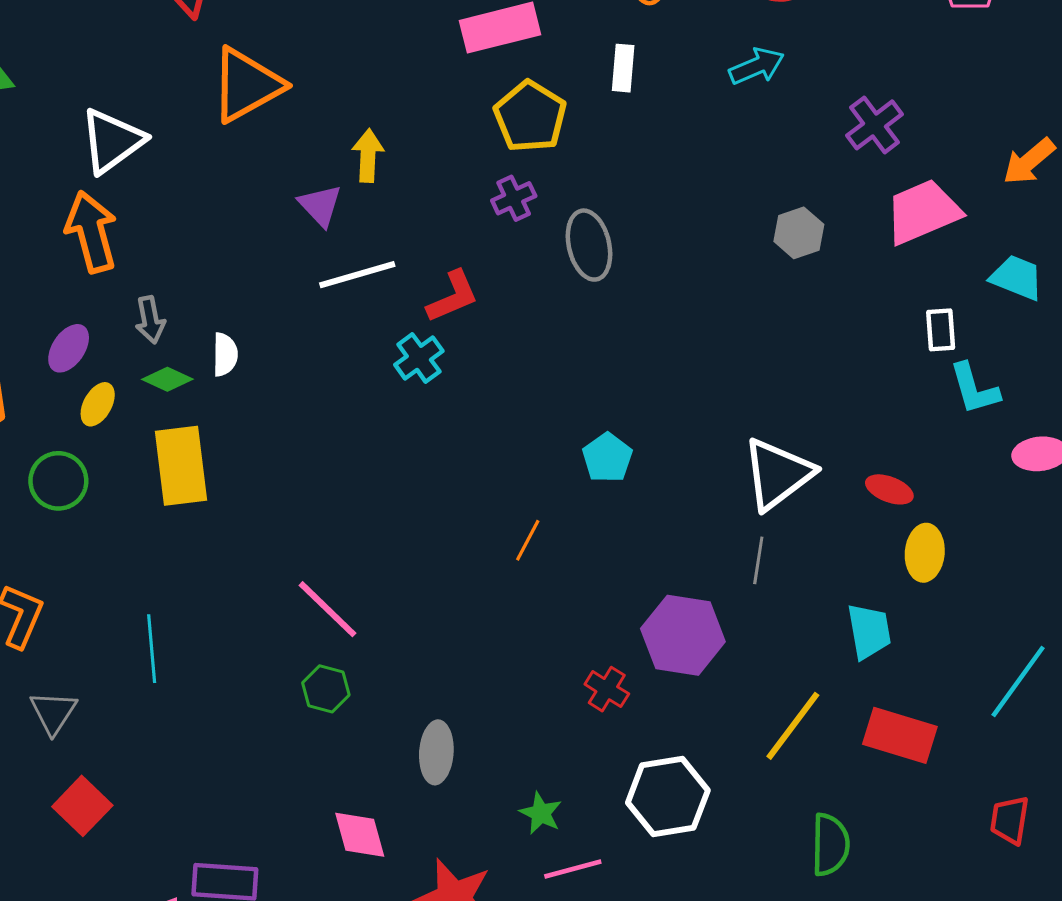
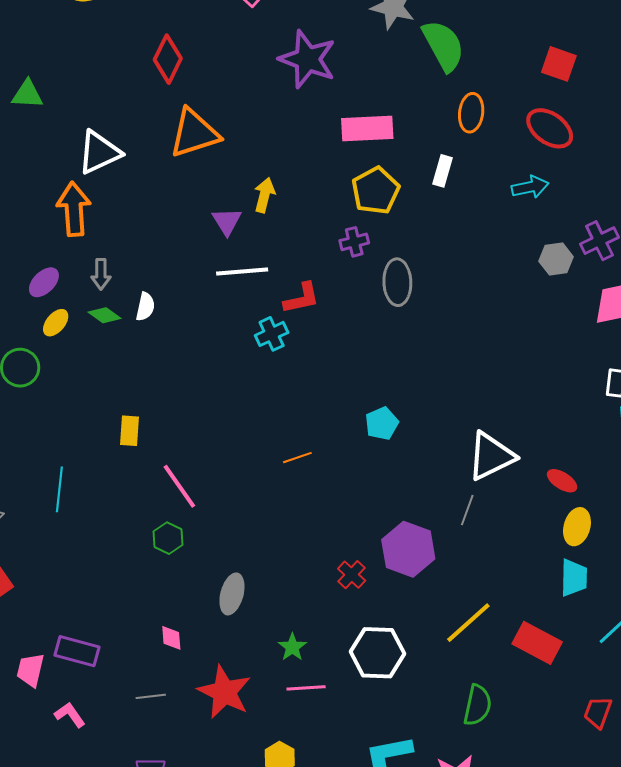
gray hexagon: (799, 233) -> (556, 259), moved
yellow rectangle: (181, 466) -> (130, 431), moved, size x0.6
orange line: (528, 540) -> (297, 458), moved, turned 32
cyan trapezoid: (869, 631) -> (574, 578), moved
pink diamond: (360, 835) -> (171, 638), size x0.7

